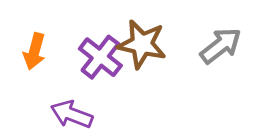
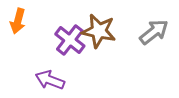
orange arrow: (34, 51) -> (18, 21), moved

